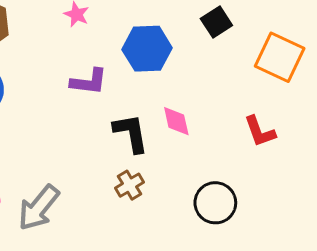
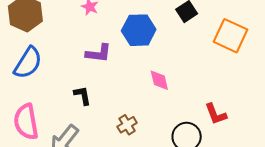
red L-shape: (260, 131) -> (216, 114), moved
black L-shape: (131, 133) -> (82, 96), moved, size x0.7

